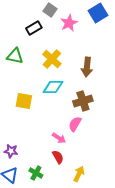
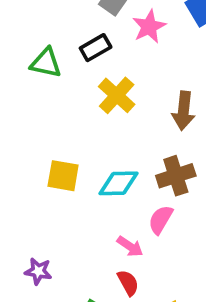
black rectangle: (34, 28) -> (96, 48), moved
green triangle: (15, 56) -> (46, 63), moved
cyan diamond: (53, 87) -> (118, 183), moved

